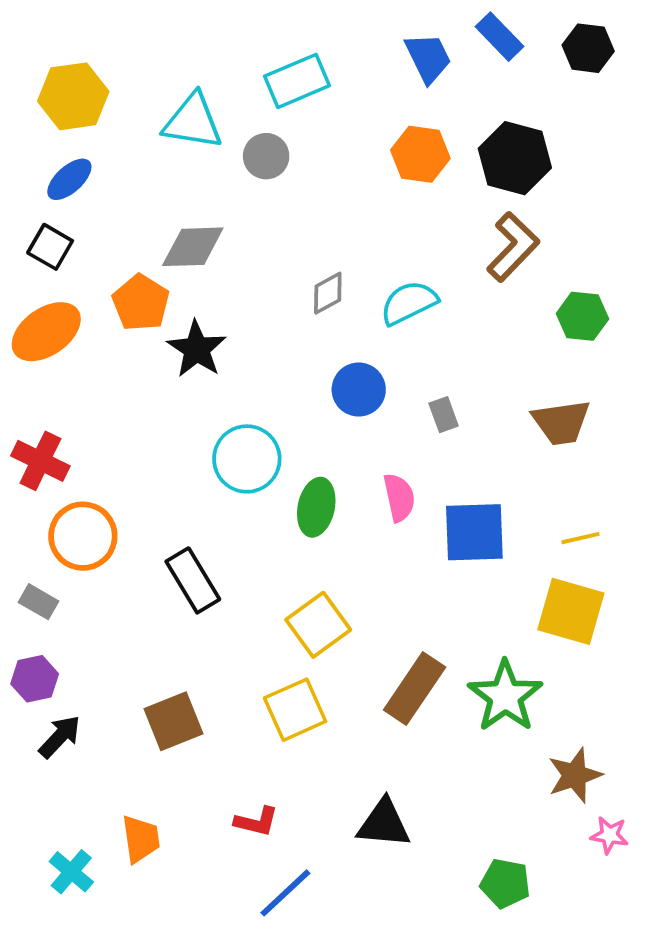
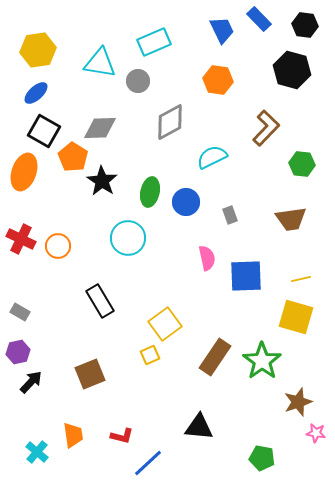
black hexagon: (515, 158) -> (292, 70), moved
black square: (50, 247) -> (44, 131), moved, size x1.4
gray diamond: (328, 293) -> (170, 122), moved, size x1.6
orange ellipse: (46, 332) -> (24, 172), turned -36
green ellipse: (316, 507) -> (150, 192), moved
orange circle: (83, 536) -> (58, 246), moved, size x0.7
yellow square: (295, 710) -> (150, 355), moved, size x0.6
red L-shape: (256, 822) -> (122, 436), moved

